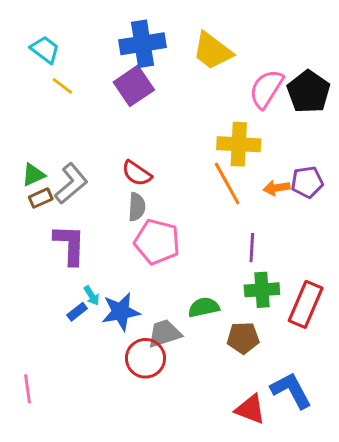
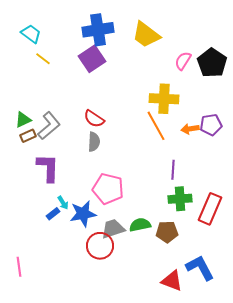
pink semicircle: (266, 89) -> (183, 61), size x0.7
pink pentagon: (157, 242) -> (108, 189), moved
green semicircle: (204, 307) -> (140, 225), moved

